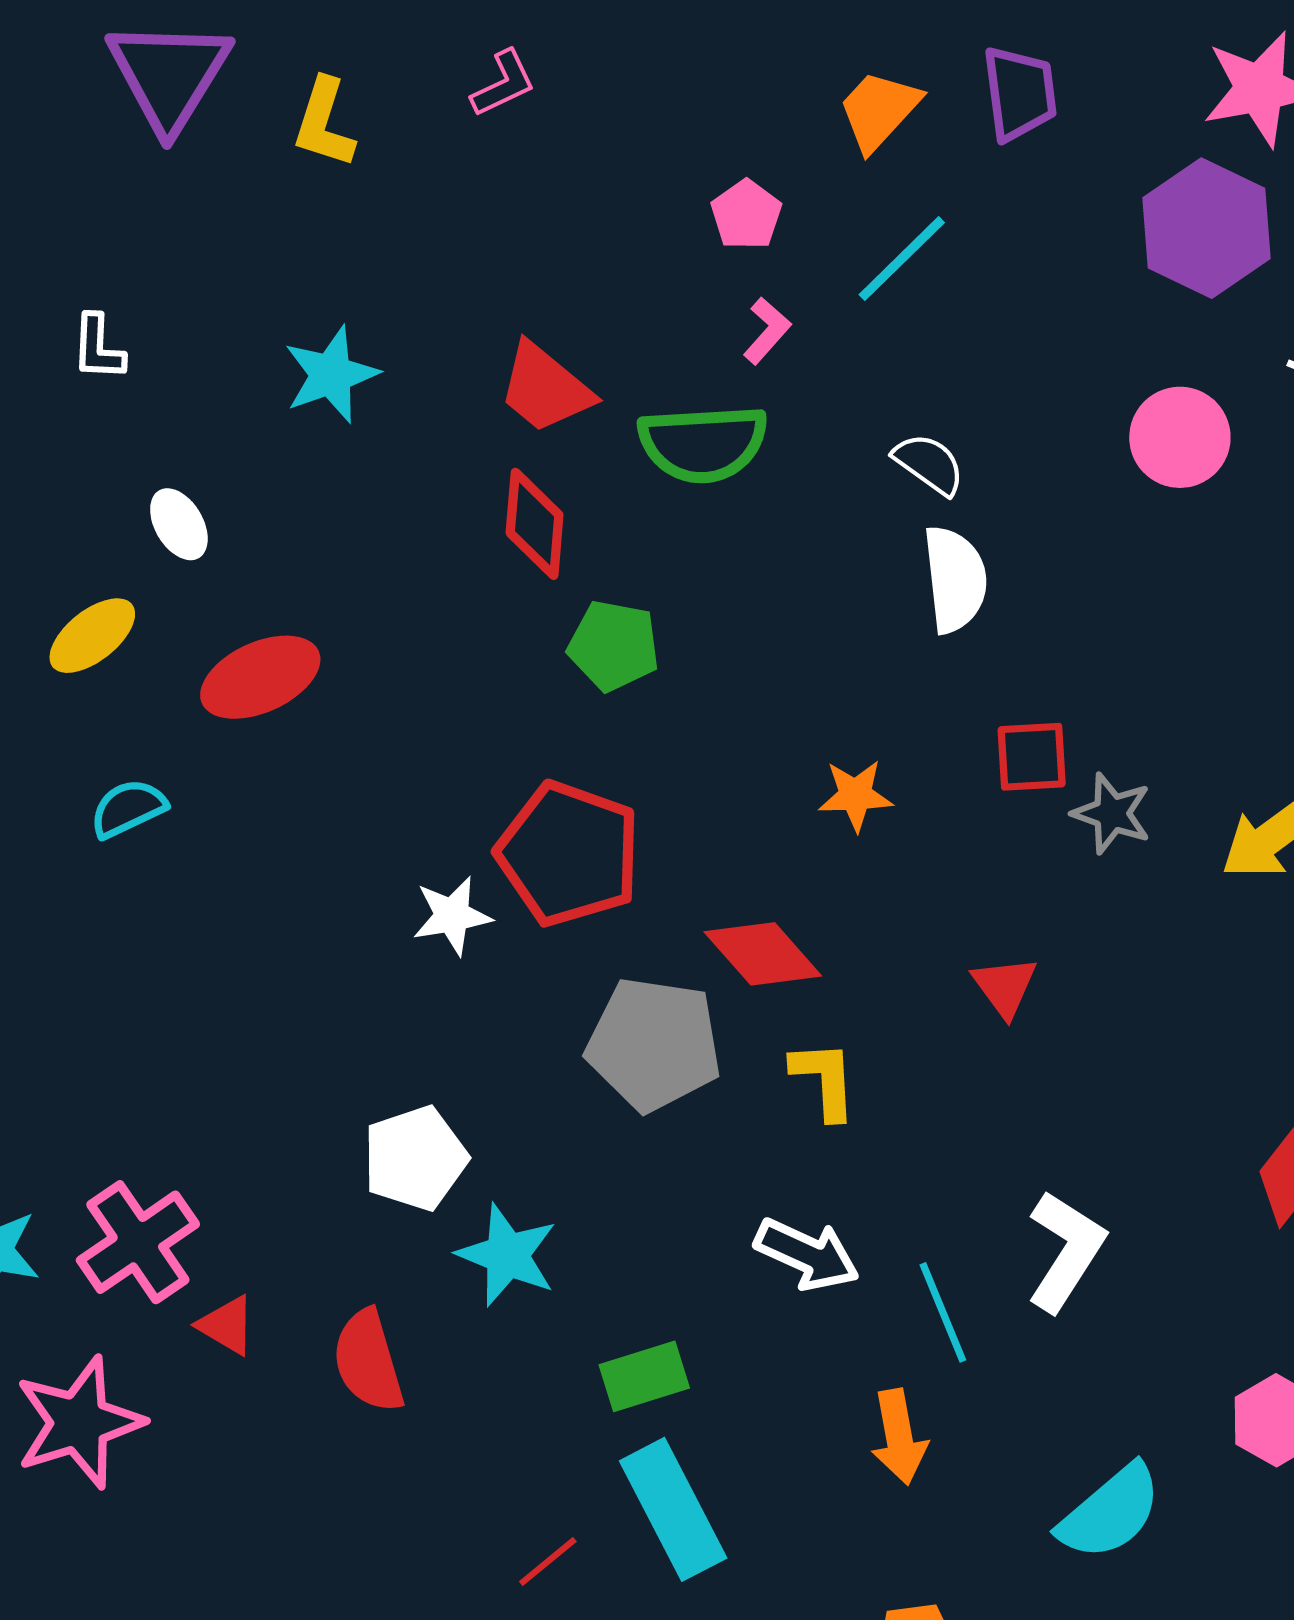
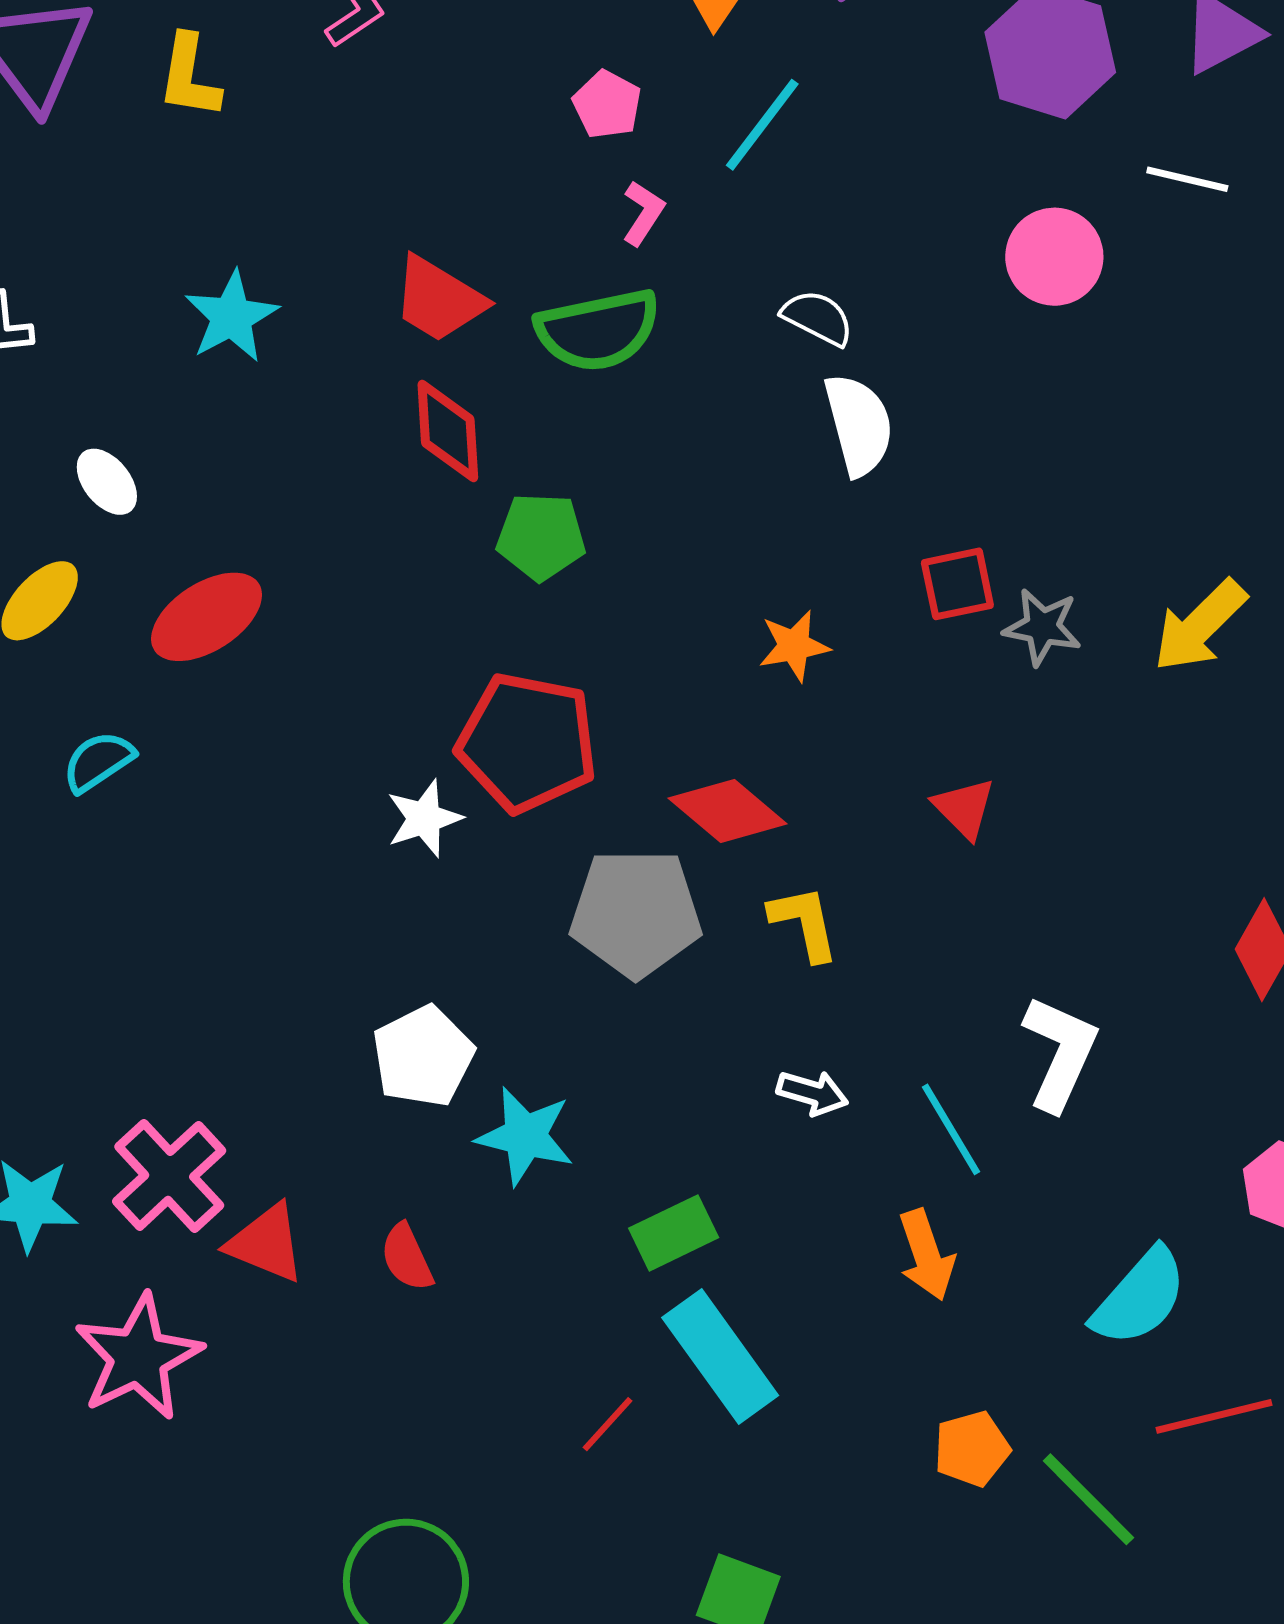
white arrow: (807, 1254) -> (812, 1093), size x0.7
red triangle: (227, 1325) -> (266, 1243), size x1.4
red semicircle: (368, 1361) -> (407, 1257), size x0.7

